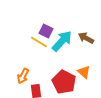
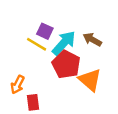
orange triangle: (84, 72) -> (90, 80), size x1.5
red pentagon: (64, 82) -> (66, 64), moved

